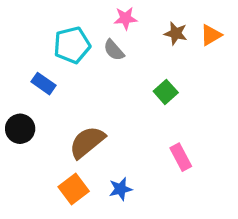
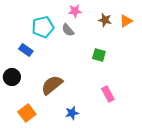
green square: (166, 92) -> (99, 55), turned -32
orange square: (74, 189) -> (27, 113), moved

